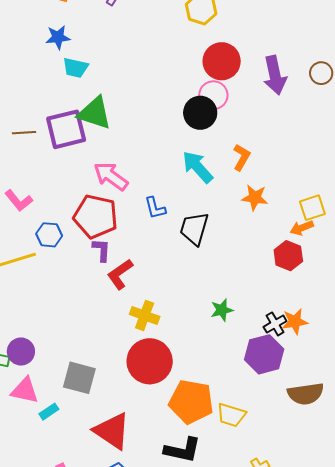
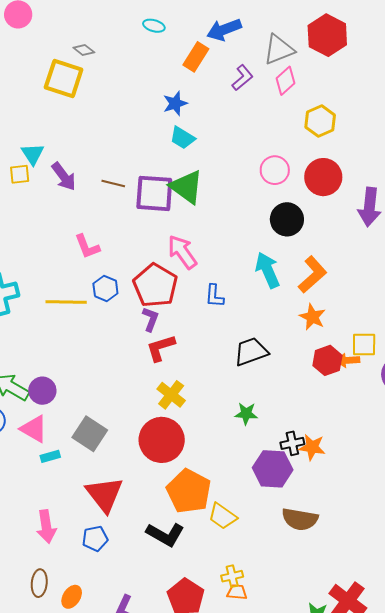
blue star: (58, 37) -> (175, 103), turned -30
pink circle: (213, 95) -> (275, 170), moved
orange L-shape: (242, 157) -> (312, 275), size x1.4
black trapezoid: (194, 229) -> (251, 352), moved, turned 36
red hexagon: (288, 256) -> (327, 360), moved

